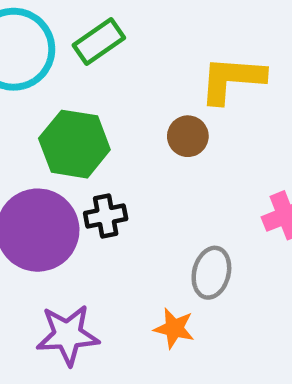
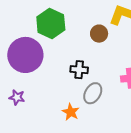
black cross: (106, 216) -> (79, 70), moved
purple star: (68, 335) -> (17, 97), moved, size x0.6

